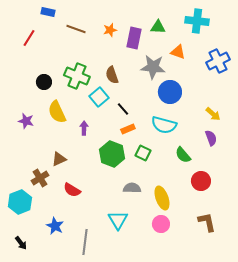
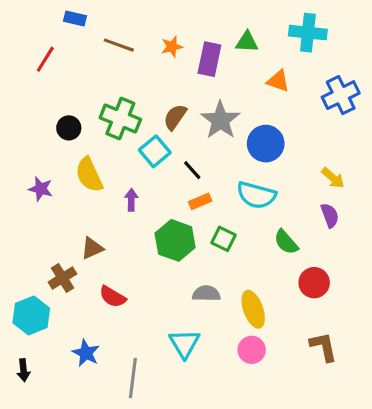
gray star: (153, 67) -> (220, 120), moved, turned 30
brown semicircle: (112, 75) -> (175, 117), turned 54
black arrow: (21, 243) -> (23, 370), moved, turned 32

